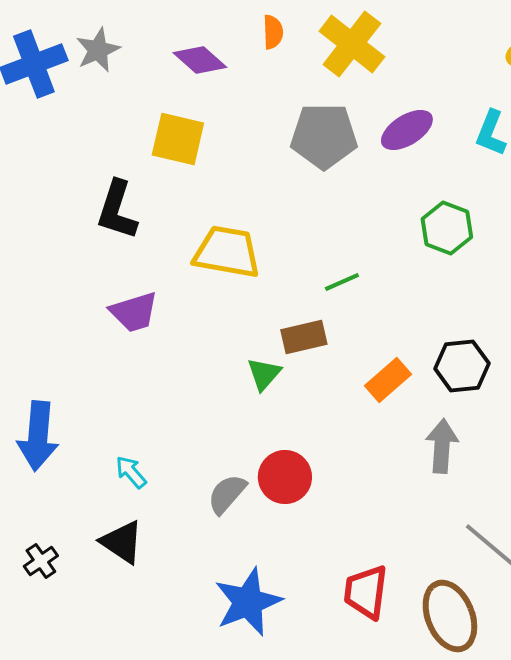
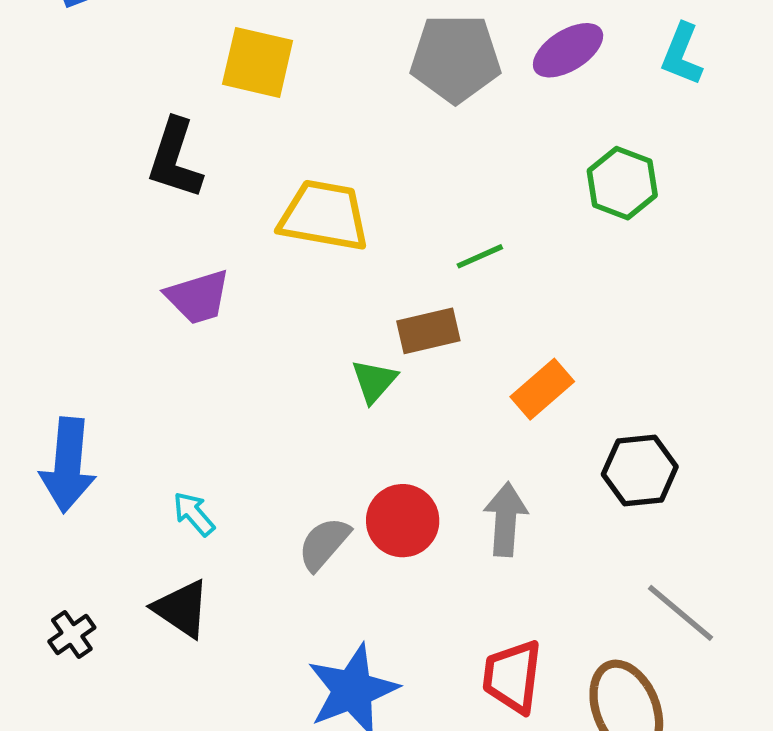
black hexagon: (462, 366) -> (640, 471), moved
gray arrow: (442, 446) -> (506, 519), moved

